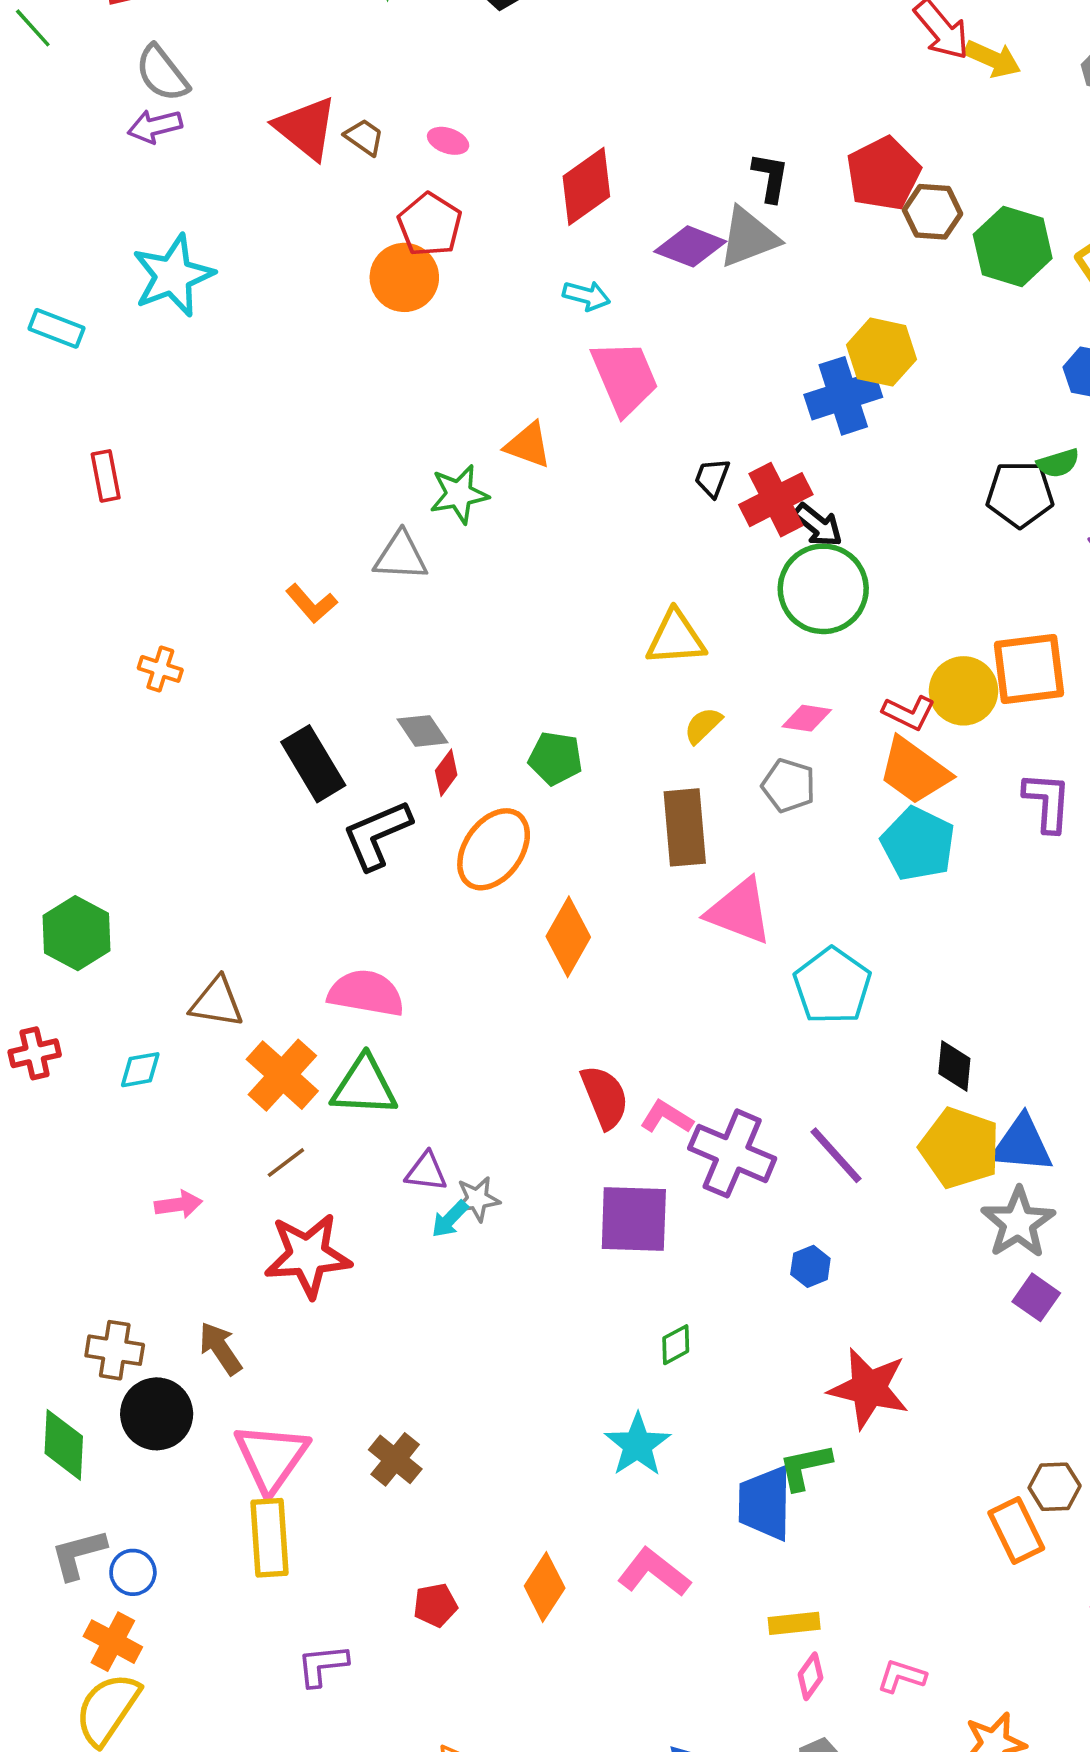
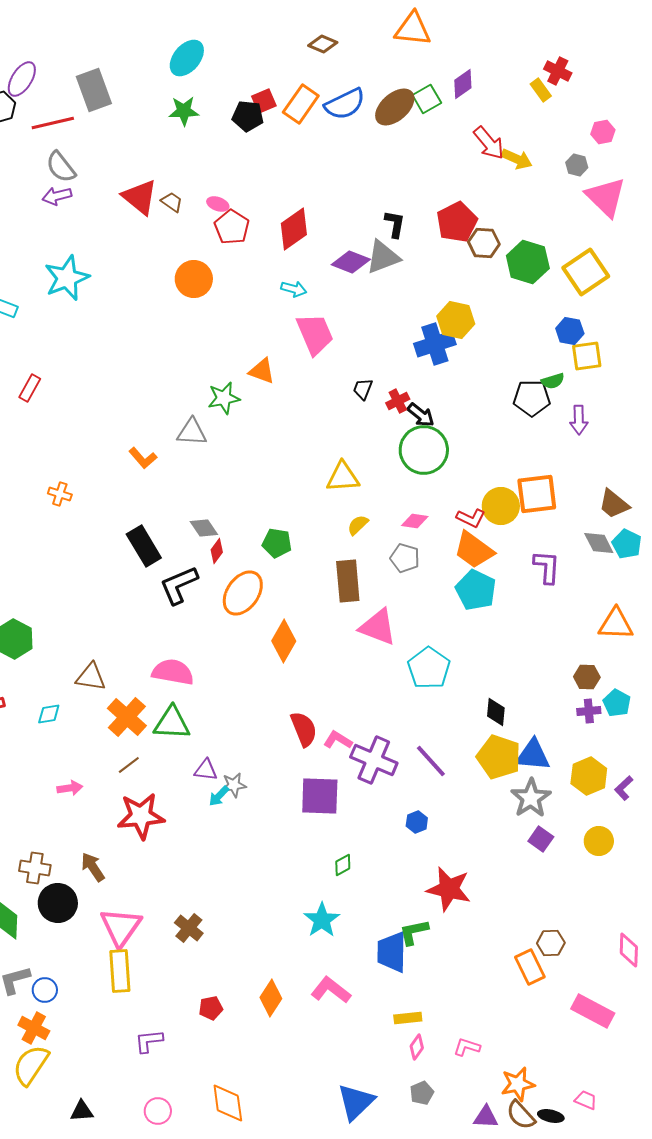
red pentagon: (430, 225) -> (232, 227), moved
red rectangle: (106, 476) -> (30, 388), turned 40
red cross: (776, 500) -> (398, 401), size x0.6

